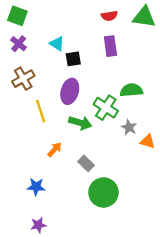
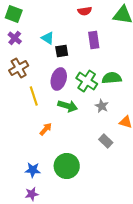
red semicircle: (109, 16) -> (85, 11), moved
green cross: (106, 108) -> (87, 81), moved
gray star: (129, 127) -> (102, 106), moved
gray rectangle: (86, 163) -> (106, 141), moved
blue star: (36, 187) -> (33, 170), moved
green circle: (103, 192) -> (67, 166), moved

